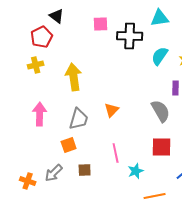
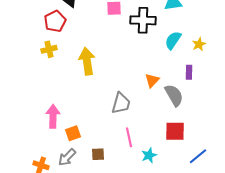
orange triangle: (112, 110) -> (152, 80), moved
pink arrow: (40, 114) -> (53, 116), moved
gray trapezoid: (79, 119) -> (121, 103), moved
orange square: (69, 145) -> (73, 133), moved

